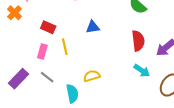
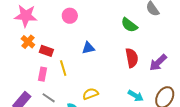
orange cross: (15, 13) -> (28, 42), moved
cyan arrow: (142, 71) -> (136, 96), moved

